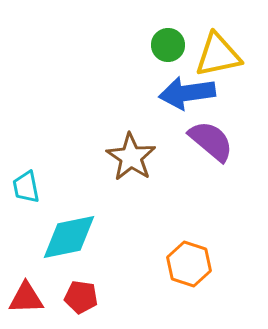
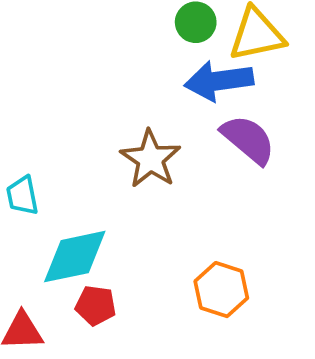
red pentagon: (81, 297) -> (96, 305), moved

